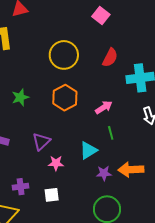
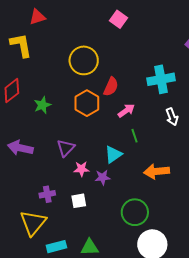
red semicircle: (110, 58) -> (111, 87), moved
purple star: (104, 173) -> (103, 177), moved

